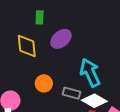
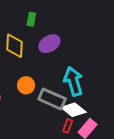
gray rectangle: (72, 93) -> (52, 99), size x1.5

